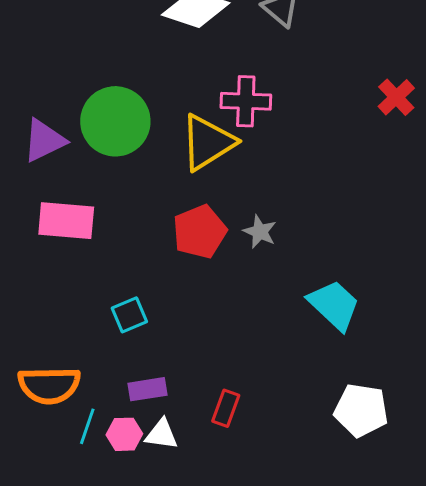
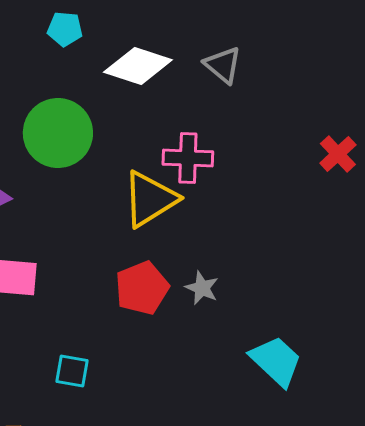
green circle: (115, 121) -> (58, 133), moved
cyan square: (129, 315) -> (72, 371), turned 33

